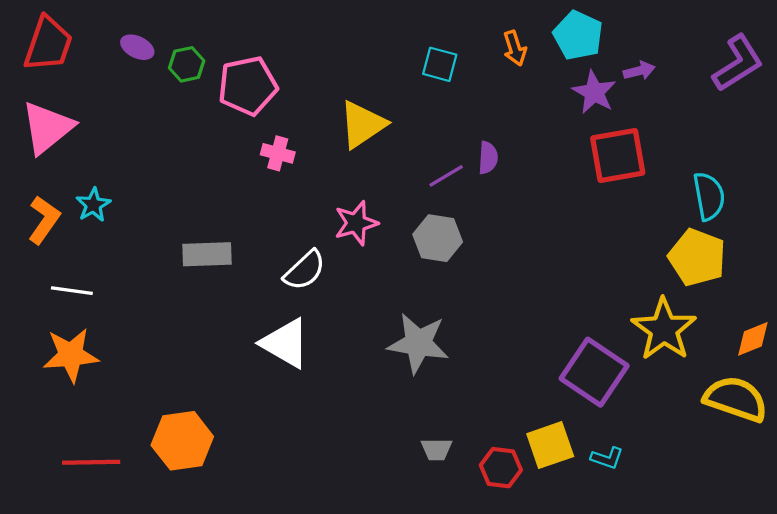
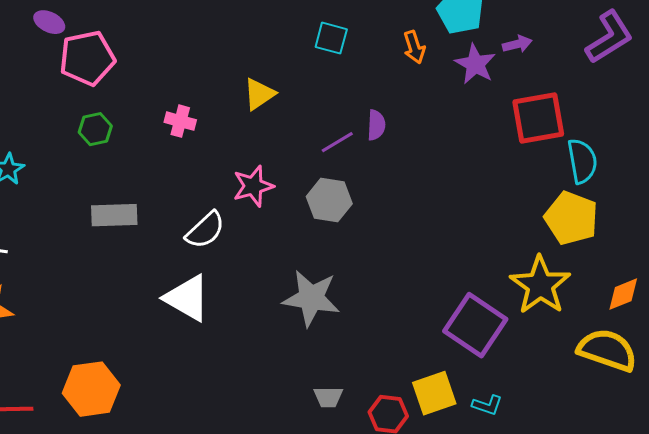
orange arrow: (515, 48) -> (414, 47), moved
green hexagon: (187, 64) -> (95, 129), moved
pink pentagon: (248, 86) -> (87, 58), moved
yellow triangle: (363, 124) -> (259, 94), size x0.7
red square: (618, 156) -> (538, 118), moved

